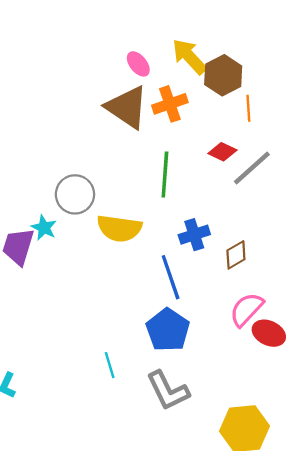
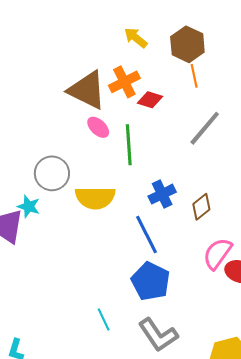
yellow arrow: (189, 57) -> (136, 38), size x0.7
pink ellipse: (138, 64) -> (98, 127), moved
brown hexagon: (223, 75) -> (187, 44), moved
red diamond: (222, 152) -> (150, 100), moved

